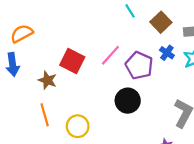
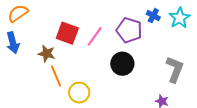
pink line: (110, 55) -> (95, 36), moved
orange line: (45, 115) -> (56, 76), moved

